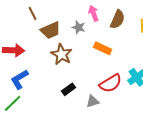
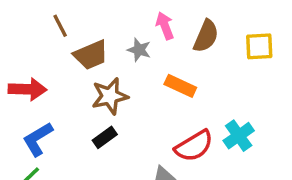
brown star: (62, 54) -> (110, 96), turned 30
black rectangle: (69, 89) -> (105, 137), moved

